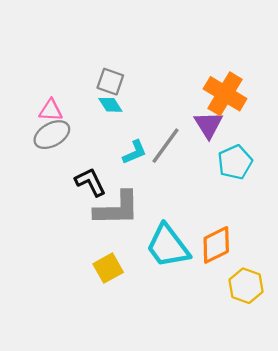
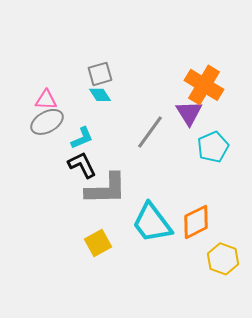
gray square: (110, 82) -> (100, 74), turned -35
cyan L-shape: (135, 152) -> (82, 138), moved

